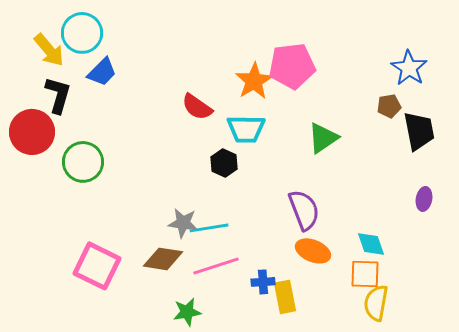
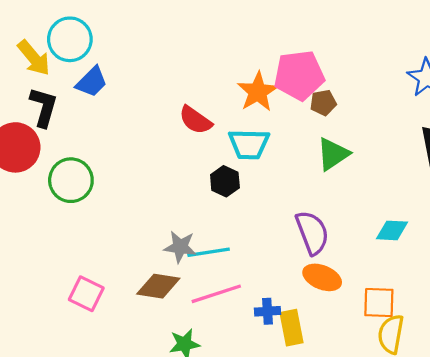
brown pentagon: (389, 106) -> (323, 103), moved
cyan diamond: (371, 244) -> (392, 230), moved, turned -68
pink square: (97, 266) -> (86, 294), size x0.7

